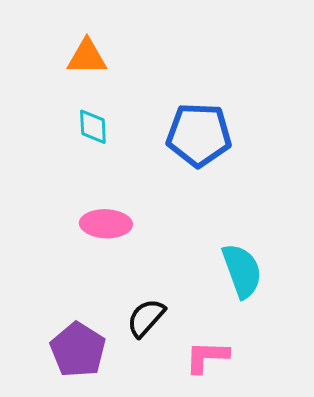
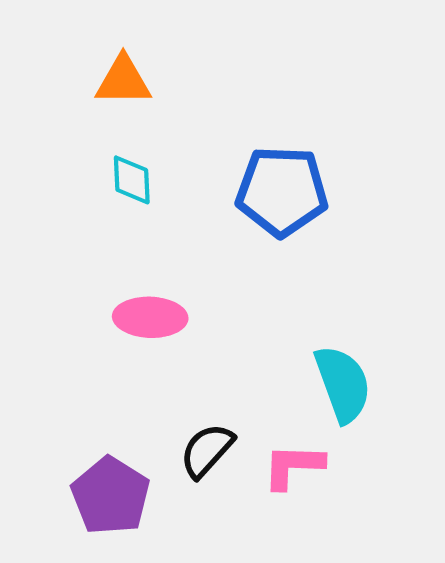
pink L-shape: (207, 357) -> (293, 466), moved

